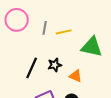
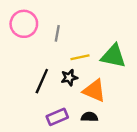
yellow line: (64, 32) -> (80, 57), moved
orange triangle: (76, 76) -> (94, 91), size x1.5

